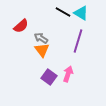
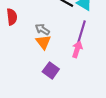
red semicircle: (21, 26) -> (12, 17), moved, turned -56
pink arrow: (68, 74) -> (77, 49), moved

